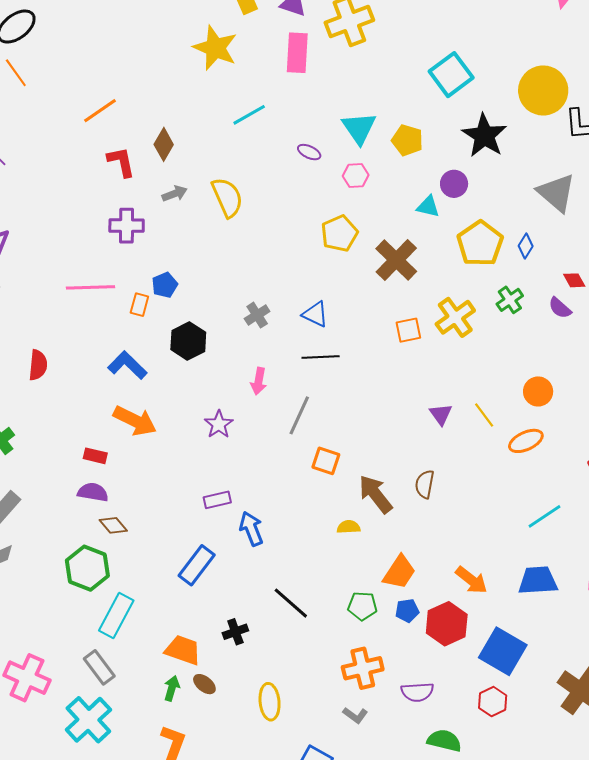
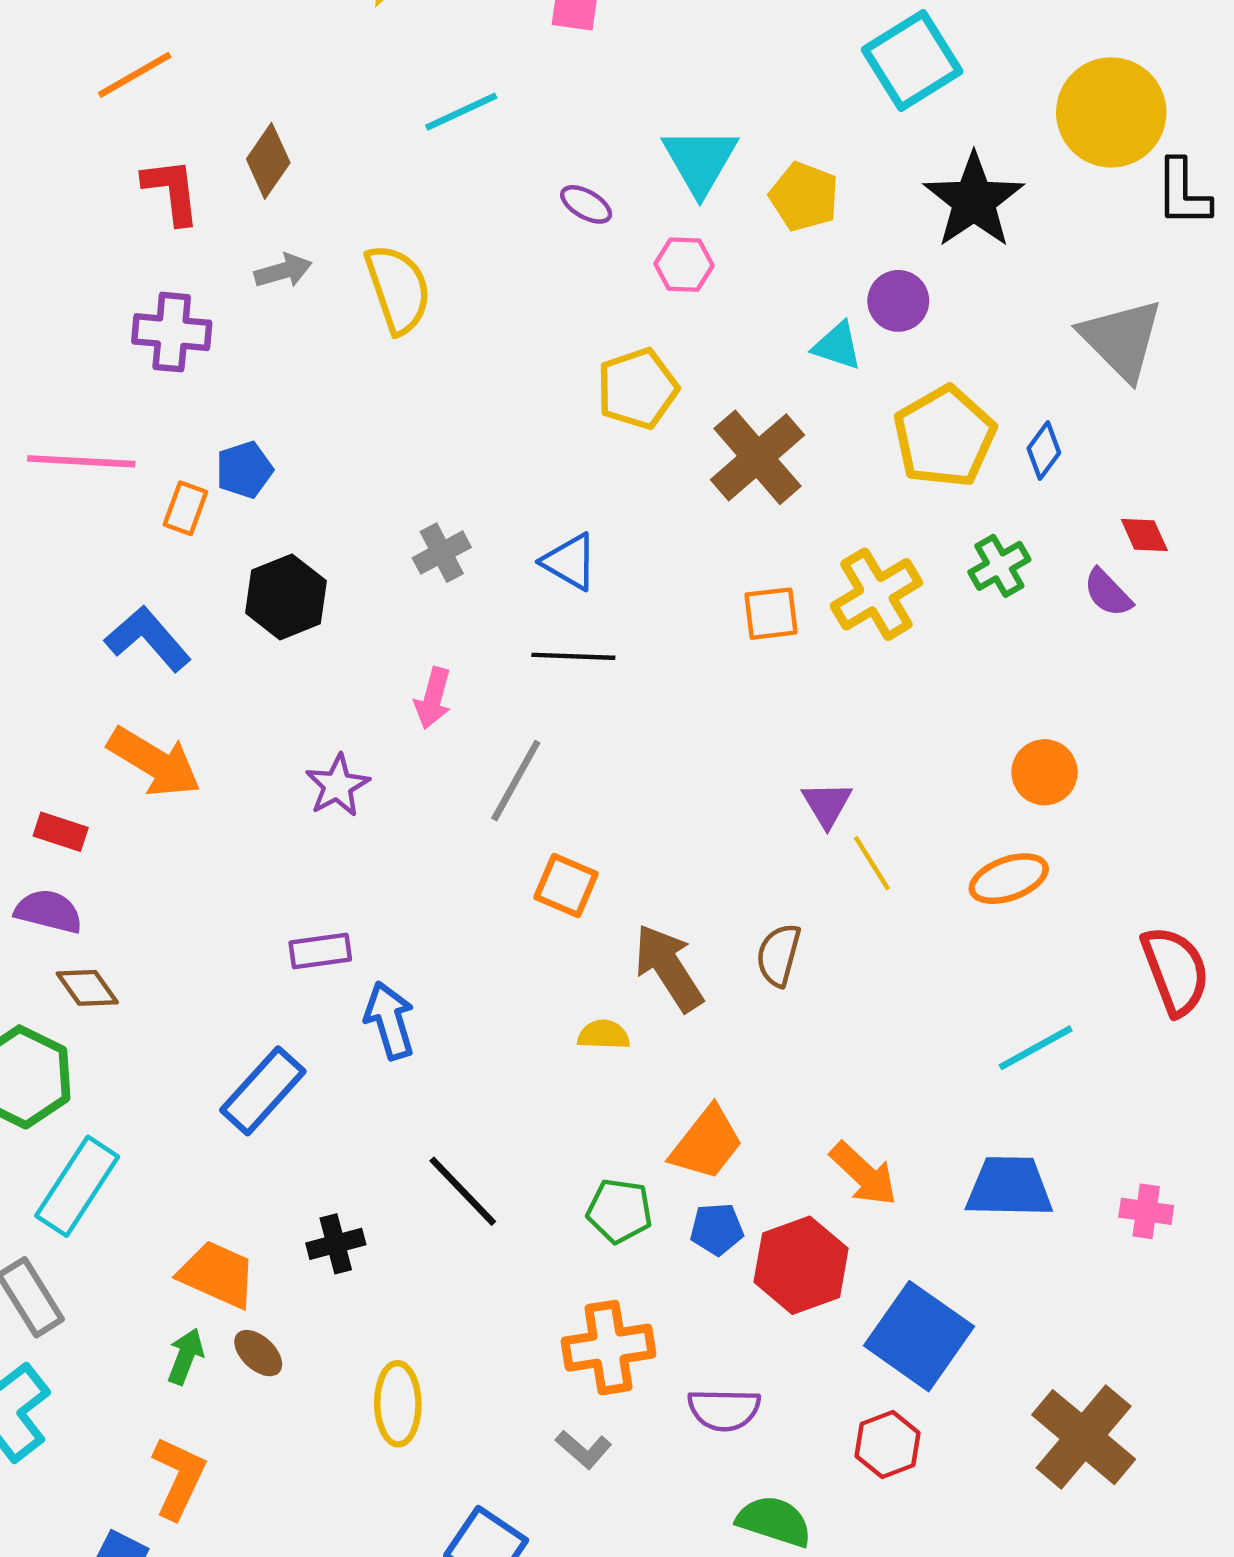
yellow line: (484, 415) -> (872, 863), moved

